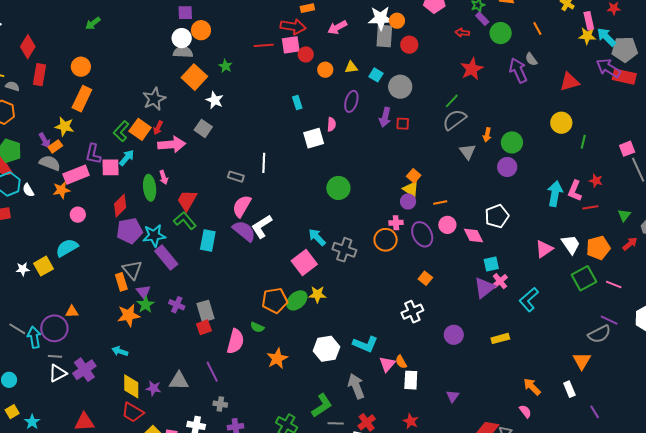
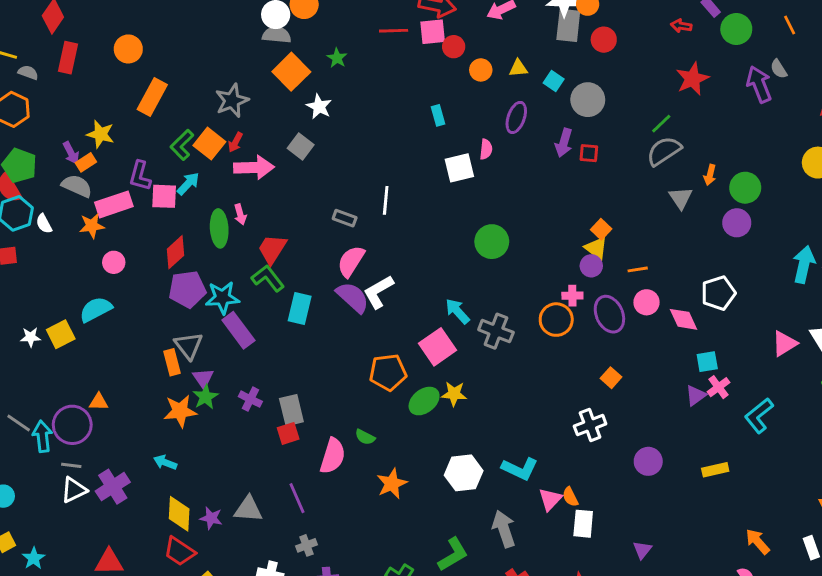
orange rectangle: (82, 99) -> (152, 97), moved
purple triangle: (484, 288) -> (696, 395), size x0.7
orange pentagon: (275, 300) -> (388, 372), moved
gray cross: (220, 404) -> (306, 545), turned -32

